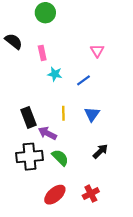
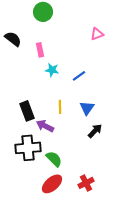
pink triangle: (97, 51) -> (97, 34), moved, turned 40
black arrow: (100, 151) -> (95, 131), moved
green semicircle: (60, 158) -> (54, 159), moved

